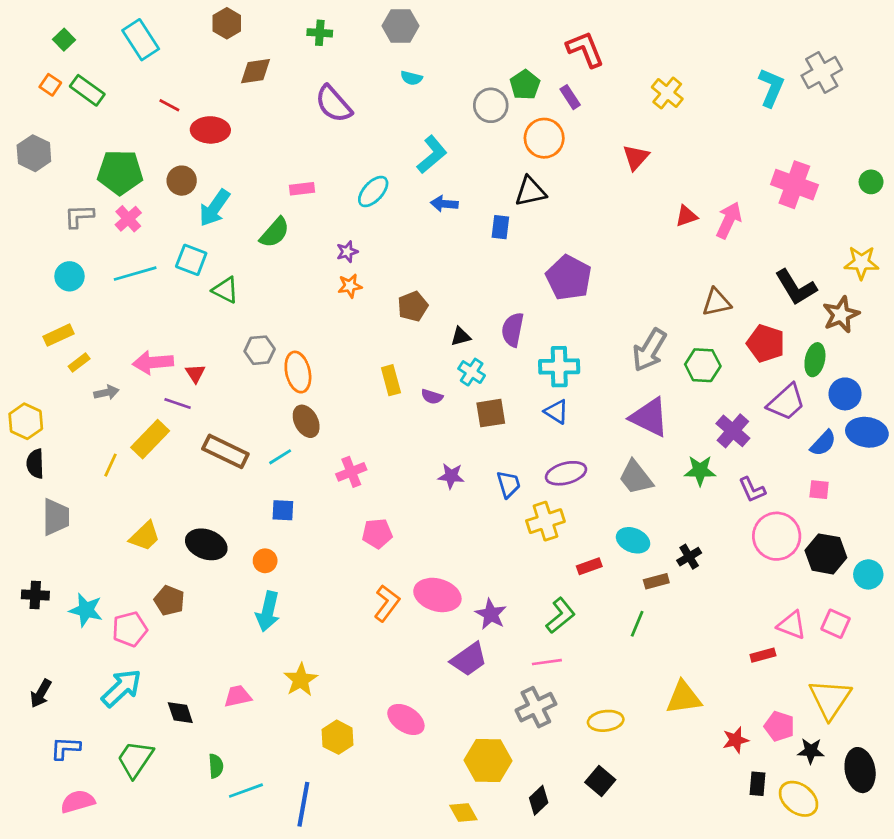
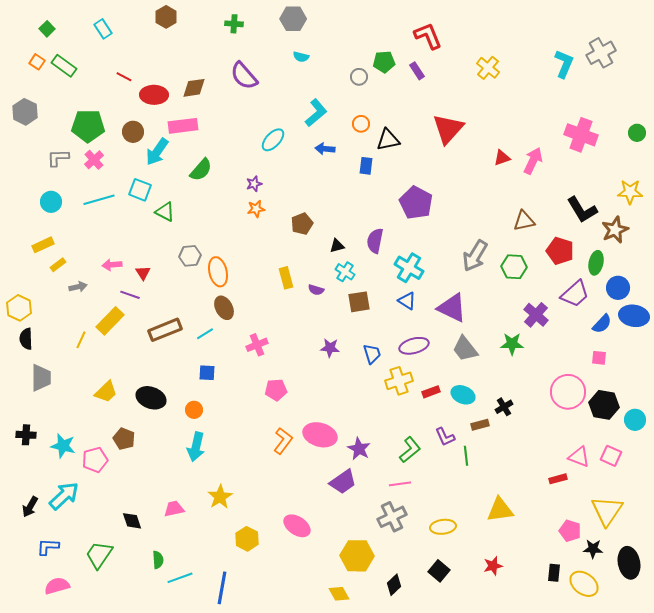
cyan rectangle: (141, 40) -> (103, 29), size x0.7
brown diamond: (256, 71) -> (194, 88), moved
green pentagon: (525, 85) -> (384, 62), turned 30
gray circle: (491, 105) -> (359, 77), size x0.7
orange circle: (544, 138) -> (361, 124), moved, size x0.6
red triangle: (636, 157) -> (448, 129), moved, size x1.6
pink rectangle: (302, 189) -> (183, 126), moved, size x1.6
pink arrow: (153, 362) -> (112, 265), size x0.7
cyan cross: (559, 367) -> (409, 268), turned 32
purple triangle: (649, 417) -> (452, 308), moved
brown rectangle: (225, 451) -> (165, 330), turned -48
purple L-shape: (752, 490) -> (445, 437), moved
red rectangle: (589, 566) -> (431, 392), moved
green line: (637, 624) -> (466, 456), turned -30
cyan arrow: (121, 688) -> (64, 496), moved
red star: (736, 740) -> (493, 566), moved

